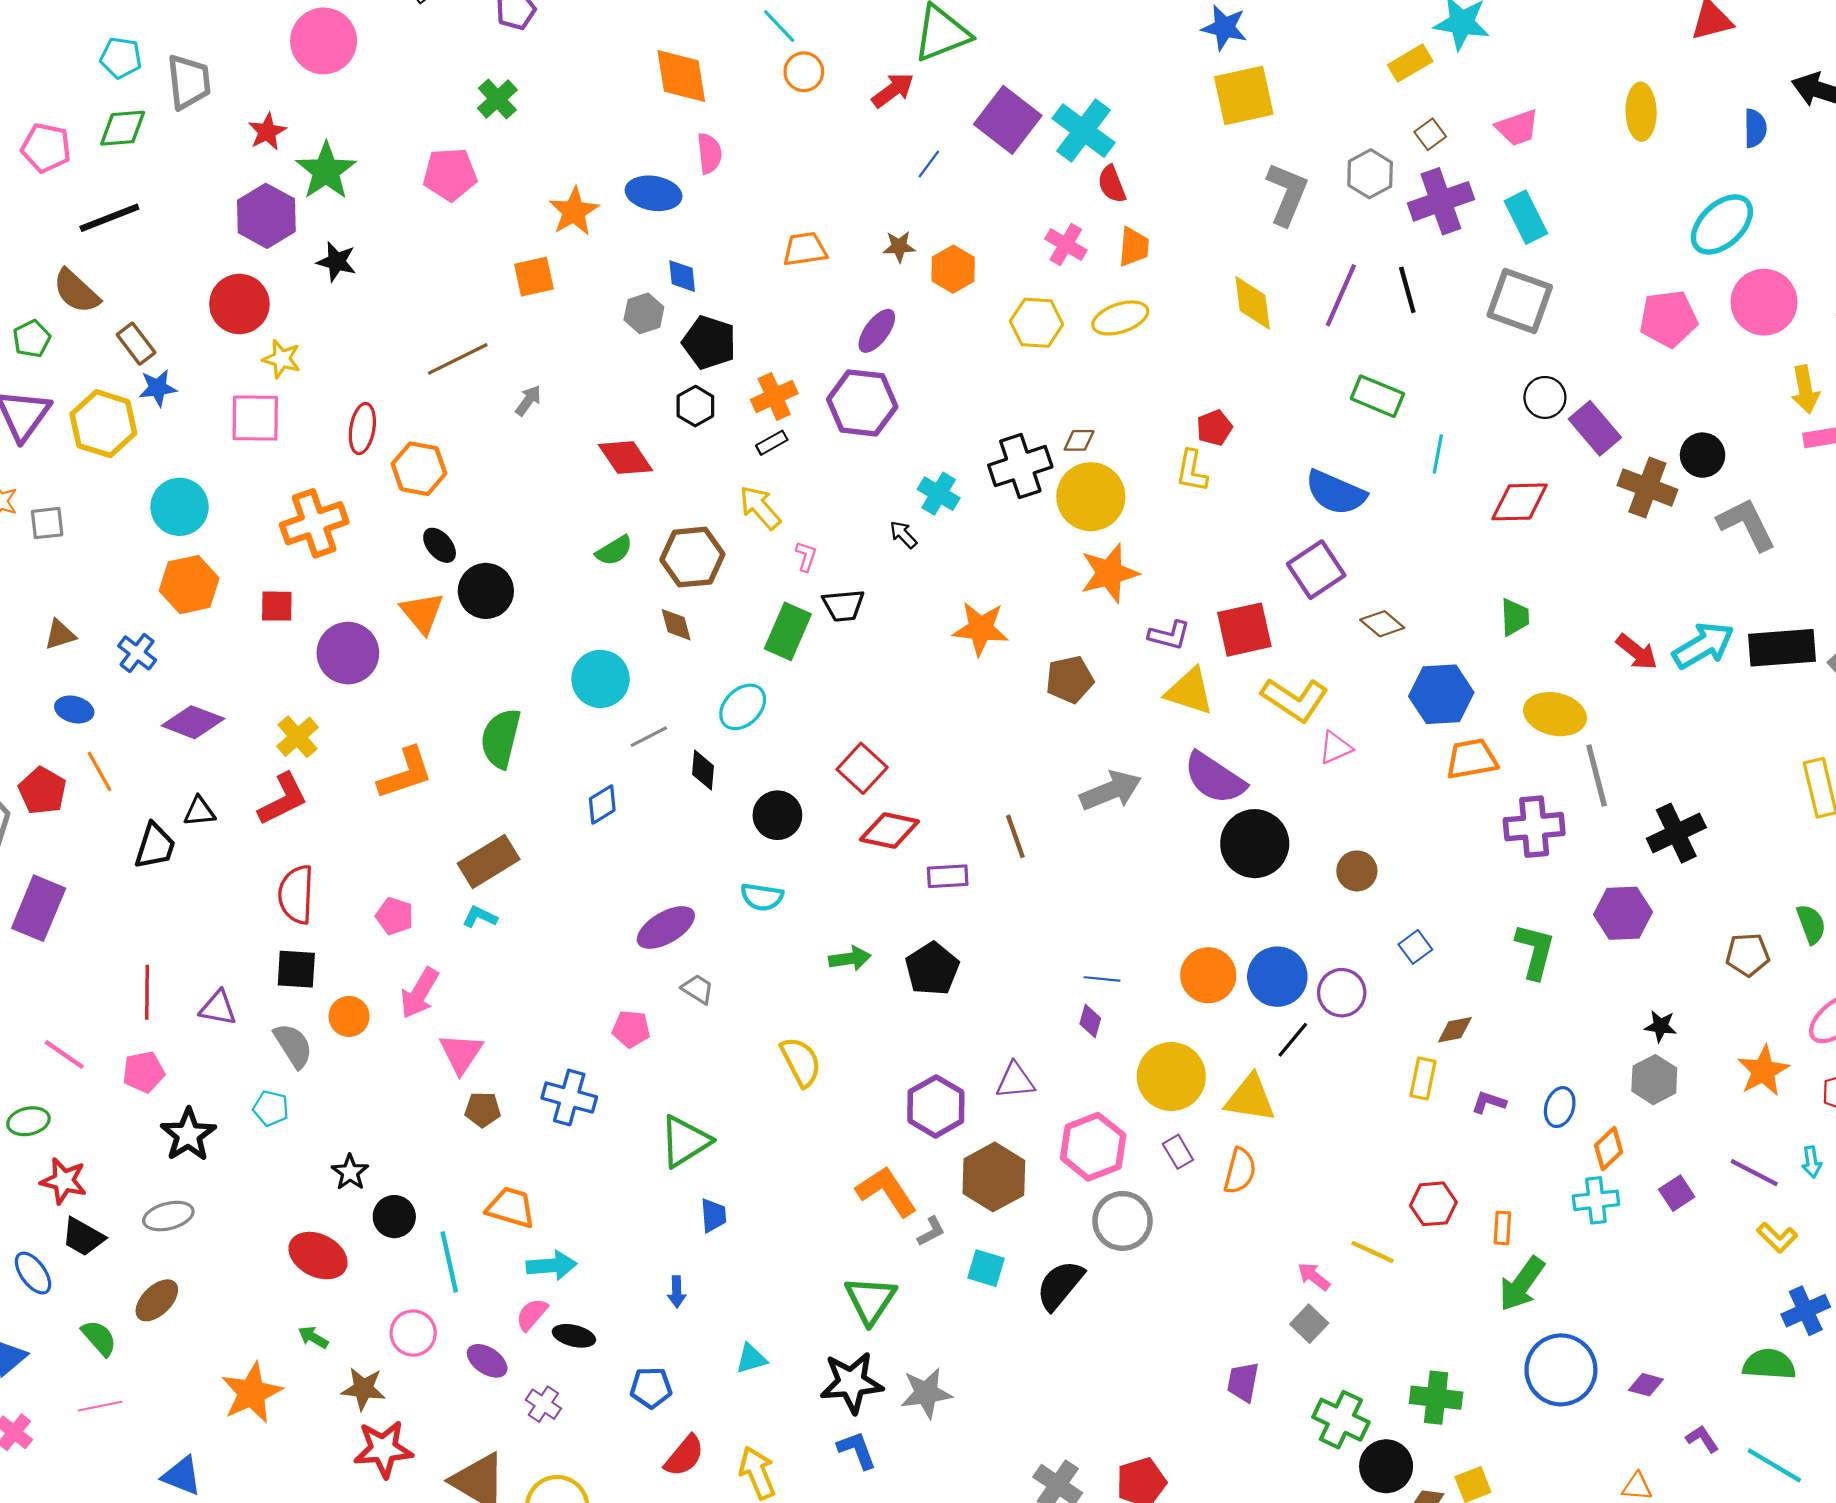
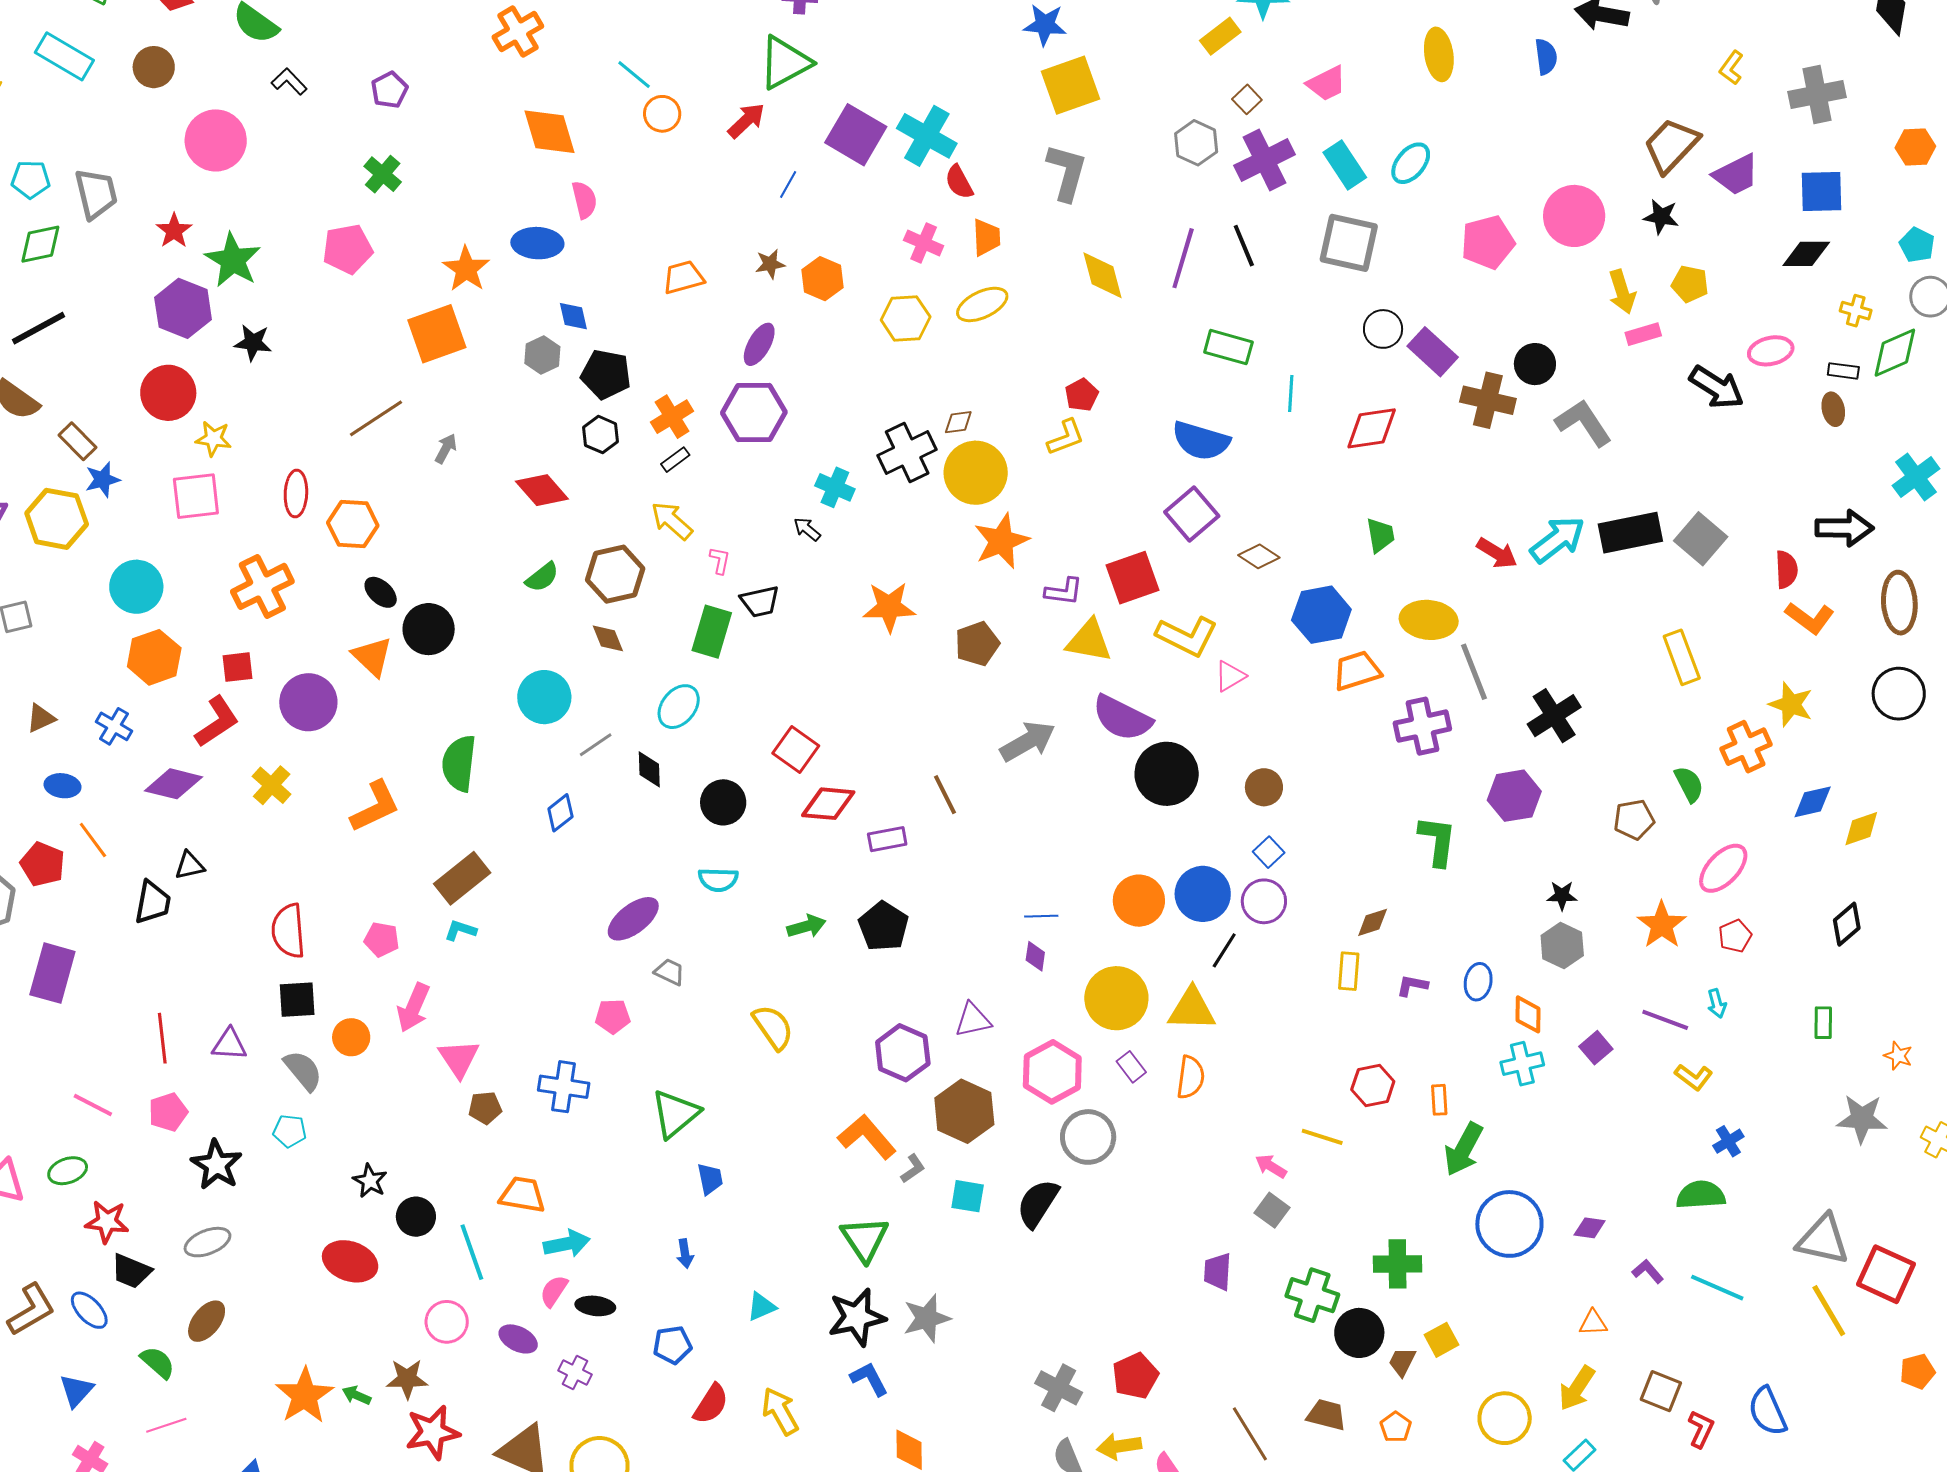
gray L-shape: (1287, 194) -> (1067, 172), moved
cyan ellipse: (1722, 225) -> (1411, 163), moved, size x0.7
orange square: (534, 277) -> (437, 334), size x1.5
yellow L-shape: (1192, 471) -> (1066, 437), turned -114
red L-shape: (283, 799) -> (217, 722), moved
blue square: (1415, 947) -> (1269, 852), moved
orange diamond: (1609, 1149) -> (1528, 1014), turned -39
blue cross: (1806, 1311) -> (1728, 1141), size x0.7
green arrow: (313, 1337) -> (357, 1395), moved

